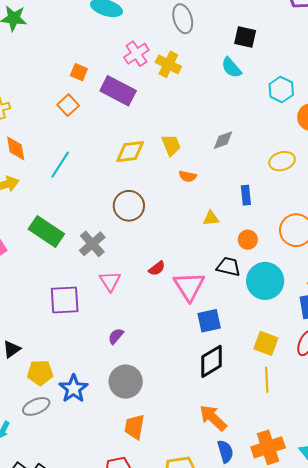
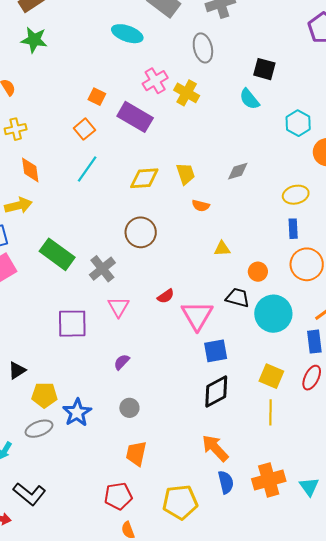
cyan line: (60, 165) -> (87, 169), moved
blue rectangle: (246, 195) -> (293, 229), moved
gray circle: (126, 382) -> (129, 408), size x0.6

